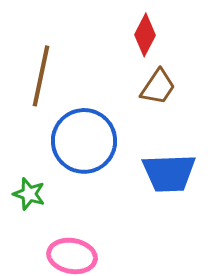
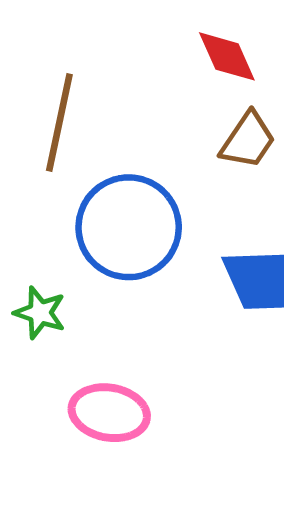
red diamond: (145, 35) -> (227, 56), turned -51

